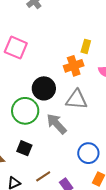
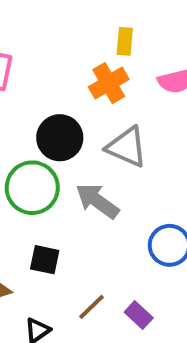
gray triangle: (77, 100) -> (127, 147), turned 30

